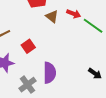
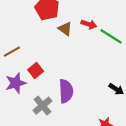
red square: (28, 46) -> (36, 71), moved

